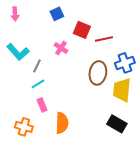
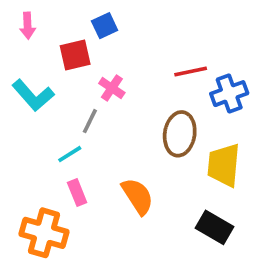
red square: (82, 30) -> (75, 55), moved, turned -36
blue cross: (125, 63) -> (229, 94), moved
gray line: (37, 66) -> (90, 121), moved
orange semicircle: (62, 123) -> (138, 196), moved, turned -35
orange cross: (24, 127) -> (44, 233), size x1.4

